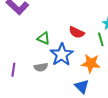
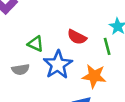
gray semicircle: (41, 67) -> (20, 69), moved

